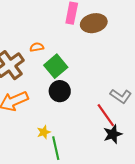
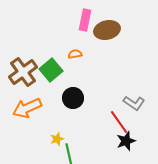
orange semicircle: (37, 47) -> (75, 54), moved
green square: (56, 66) -> (51, 70), moved

